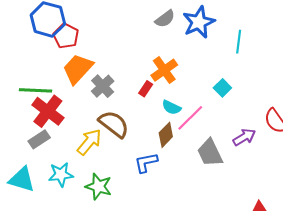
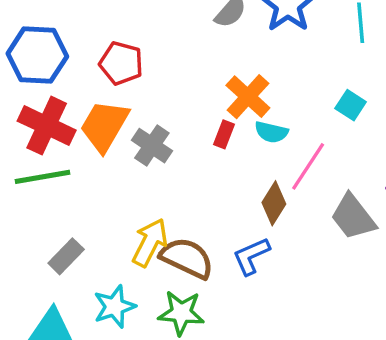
red pentagon: (66, 36) -> (121, 63), moved
cyan semicircle: (171, 107) -> (271, 132), moved
red cross: (48, 111) -> (47, 126), moved
brown semicircle: (114, 124) -> (187, 258), moved

